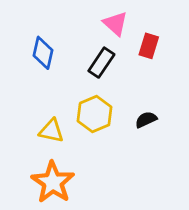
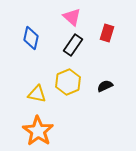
pink triangle: (115, 24) -> (72, 17), moved

